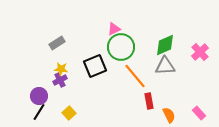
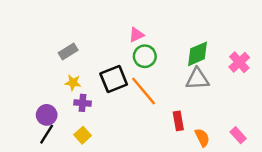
green circle: (121, 47) -> (145, 56), size x0.7
orange line: (135, 76) -> (144, 91), moved
purple cross: (60, 80) -> (83, 103), moved, turned 32

